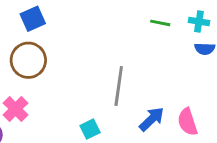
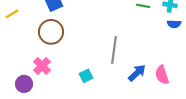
cyan square: (90, 129) -> (86, 76), moved

